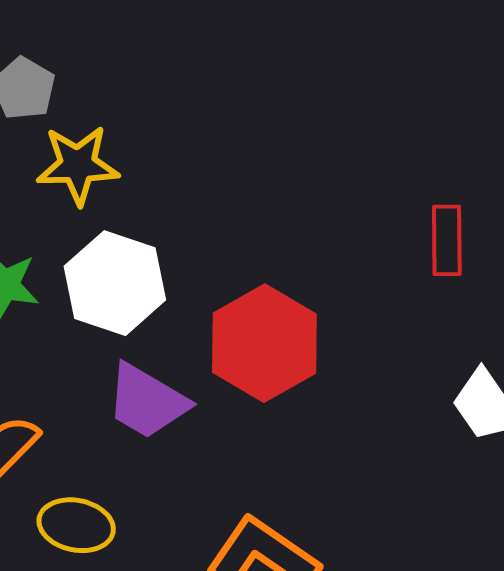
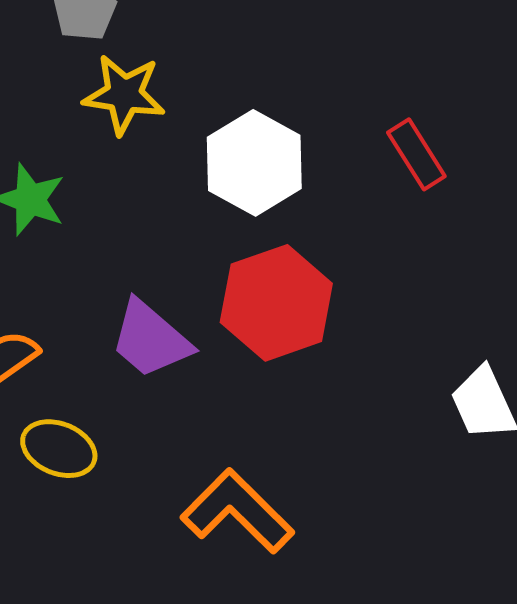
red rectangle: (447, 240) -> (416, 154), moved, turned -42
white hexagon: (115, 283) -> (254, 163), moved

